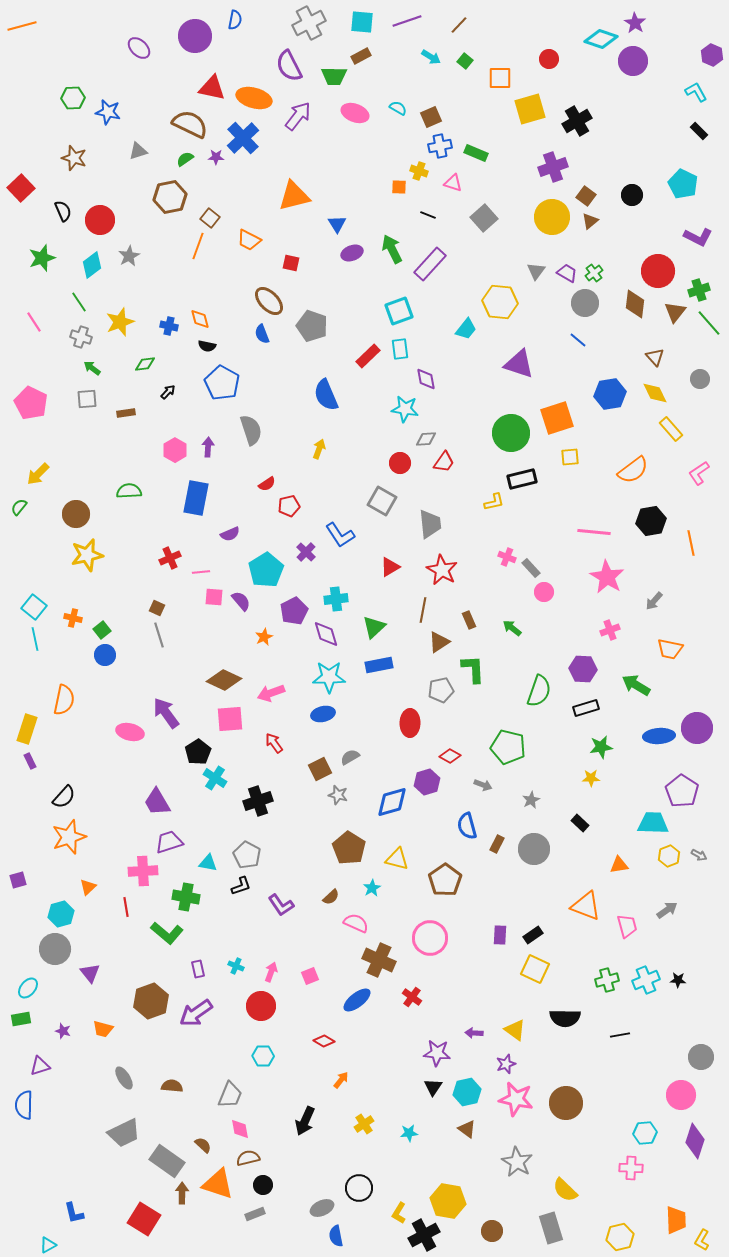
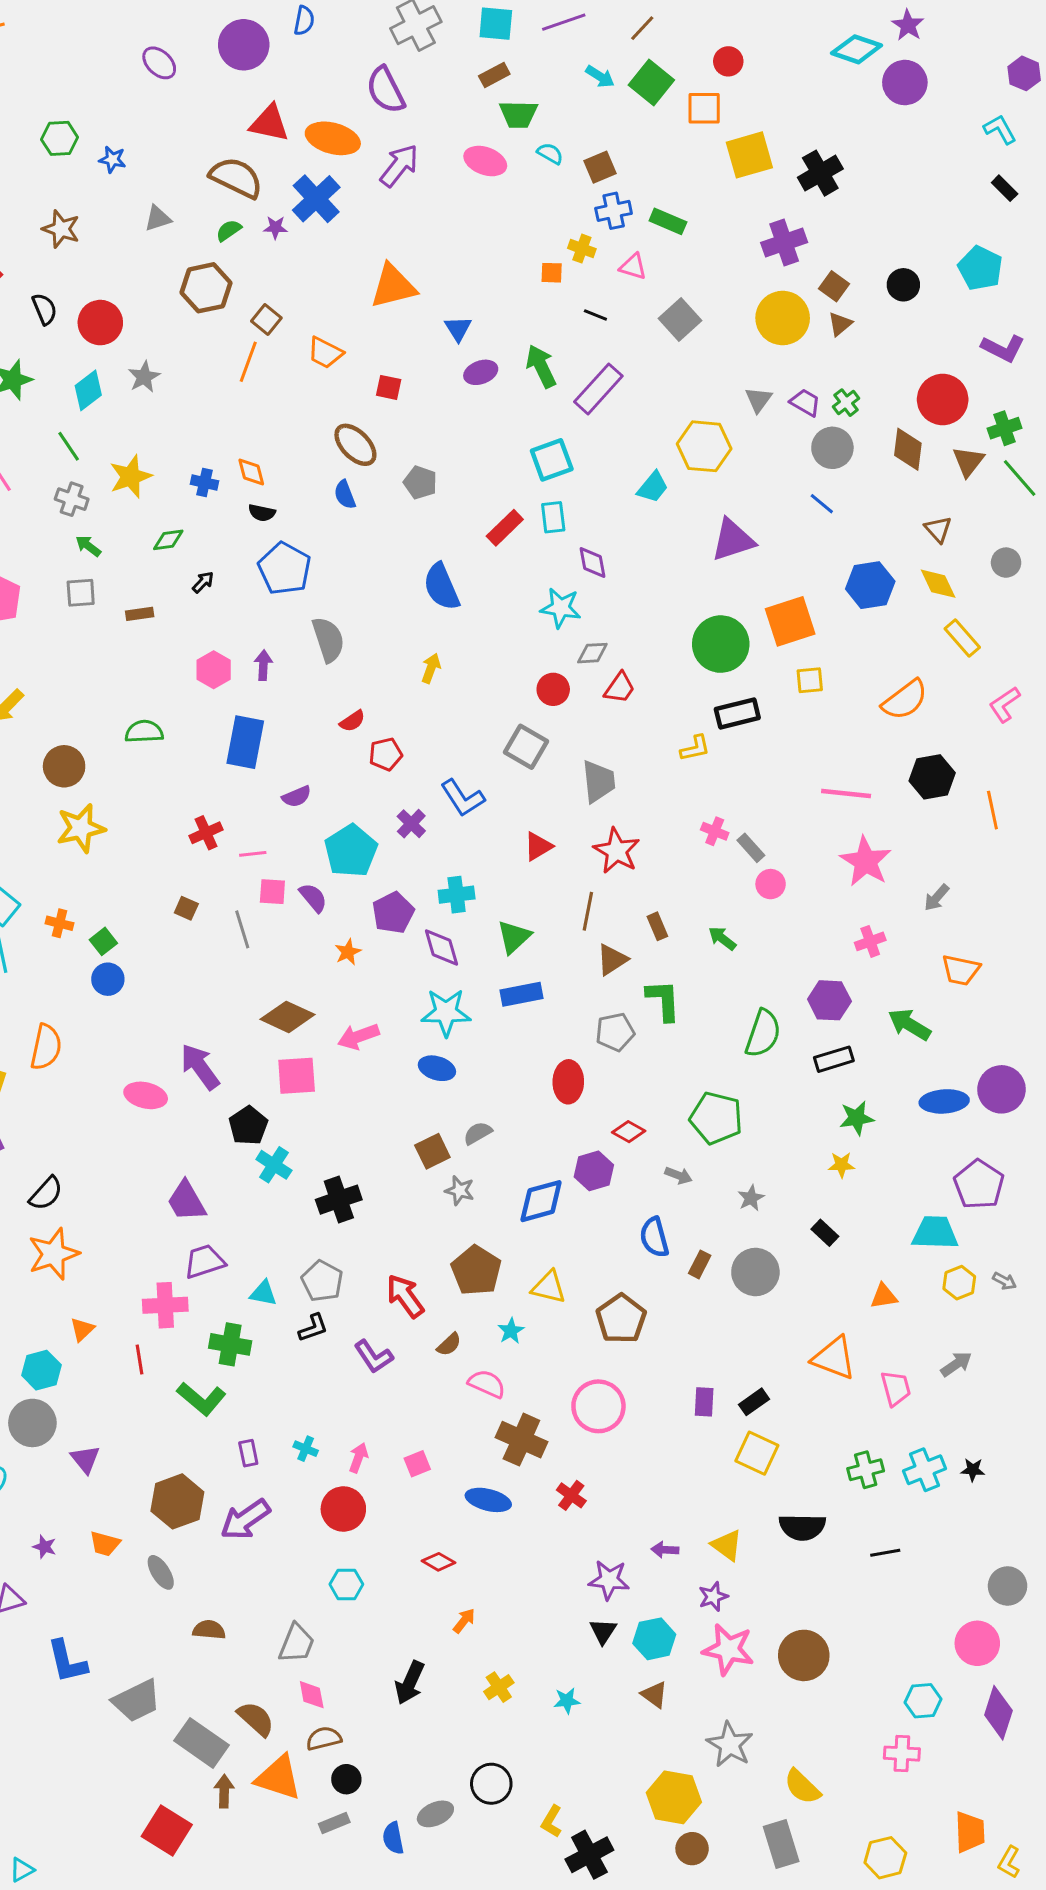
red circle: (549, 59) -> (728, 61), moved
green square: (465, 61) -> (651, 83), size x1.8
green trapezoid: (334, 76) -> (518, 114), moved
blue star: (108, 112) -> (112, 160), size x0.7
gray pentagon: (312, 326) -> (420, 483), size x0.7
purple triangle: (519, 364) -> (733, 540), turned -36
gray line: (159, 635) -> (242, 929), moved
blue ellipse: (323, 714) -> (437, 1068), turned 30
red arrow: (274, 743) -> (405, 1296), moved, size x1.4
blue ellipse: (357, 1000) -> (488, 1500), turned 52
gray ellipse: (124, 1078) -> (161, 1572), moved
brown semicircle: (203, 1145) -> (256, 1719), size x1.5
yellow hexagon: (448, 1201) -> (674, 1797), moved
blue L-shape: (74, 1213) -> (67, 1661), moved, size x1.4
blue semicircle: (336, 1236) -> (393, 1838), moved

